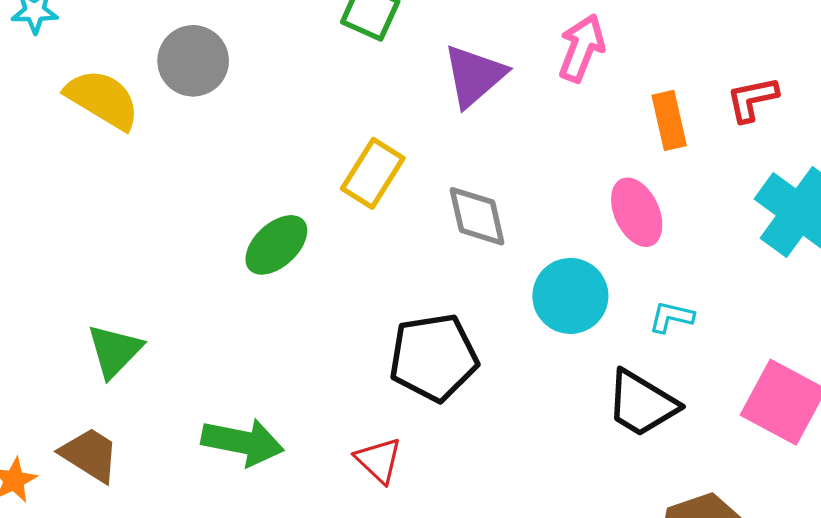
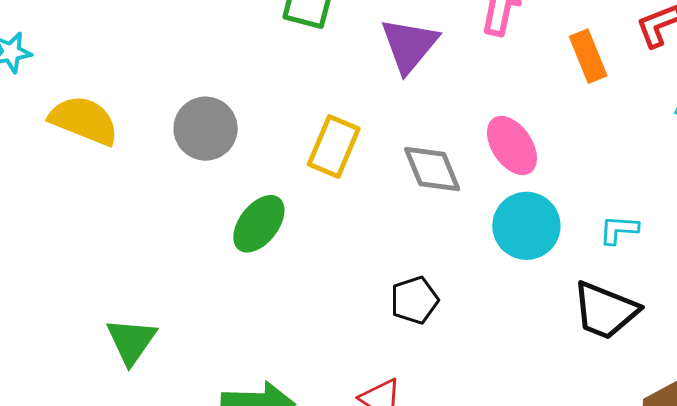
gray circle: (193, 61) -> (206, 129), moved
pink ellipse: (637, 212) -> (512, 146), moved
black pentagon: (434, 357) -> (414, 300), size x0.6

